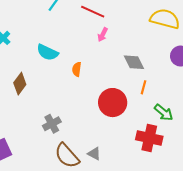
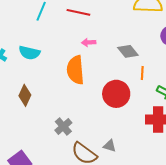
pink arrow: (103, 35) -> (89, 42), moved, turned 72
cyan semicircle: (47, 52) -> (29, 53), moved
orange semicircle: (77, 69) -> (75, 70), size x2.0

